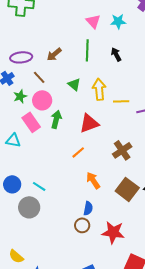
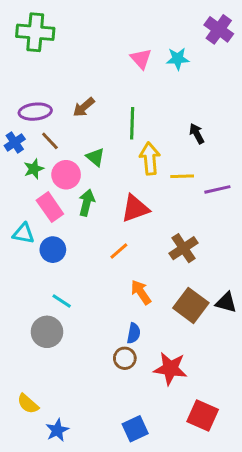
green line: (87, 50) -> (132, 123), moved
black arrow: (116, 54) -> (197, 134), moved
brown line: (39, 77) -> (50, 141), moved
green triangle: (74, 84) -> (95, 157), moved
blue circle: (12, 184) -> (53, 250), moved

